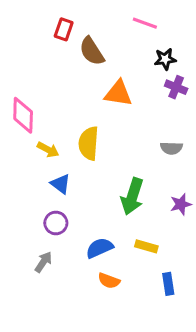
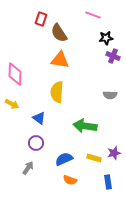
orange triangle: (118, 93) -> (60, 60), moved
yellow arrow: (48, 150) -> (12, 104), moved
green arrow: (132, 196) -> (85, 126), turned 80
purple star: (181, 204) -> (114, 153), moved

